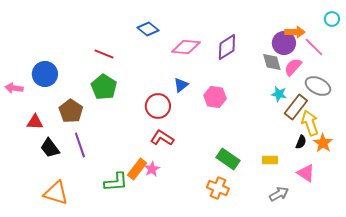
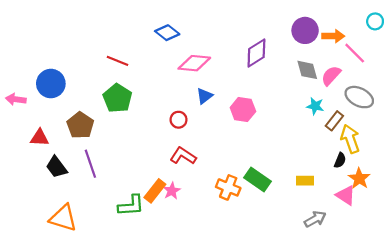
purple circle: (284, 43) -> (305, 30), moved
pink diamond: (186, 47) -> (194, 63), moved
red circle: (158, 106) -> (178, 120), size x0.6
brown rectangle: (296, 107) -> (334, 121), size x0.7
orange star: (323, 143) -> (359, 178), moved
orange cross: (218, 188) -> (228, 187), moved

